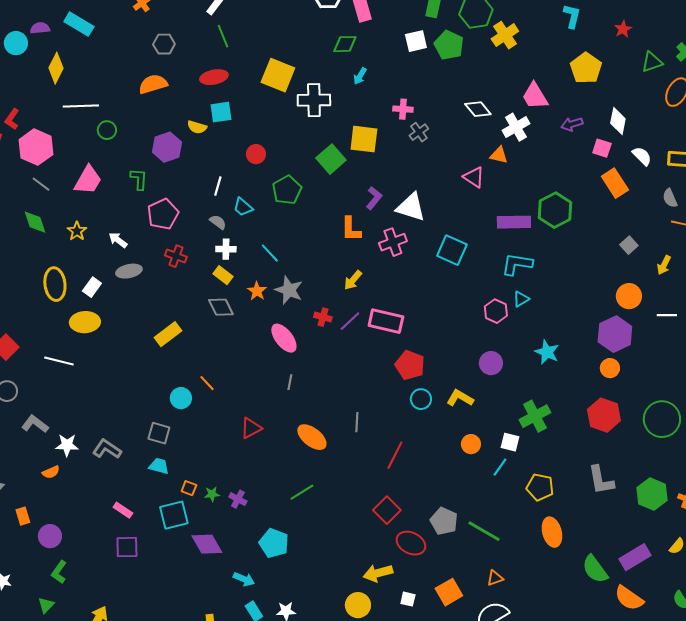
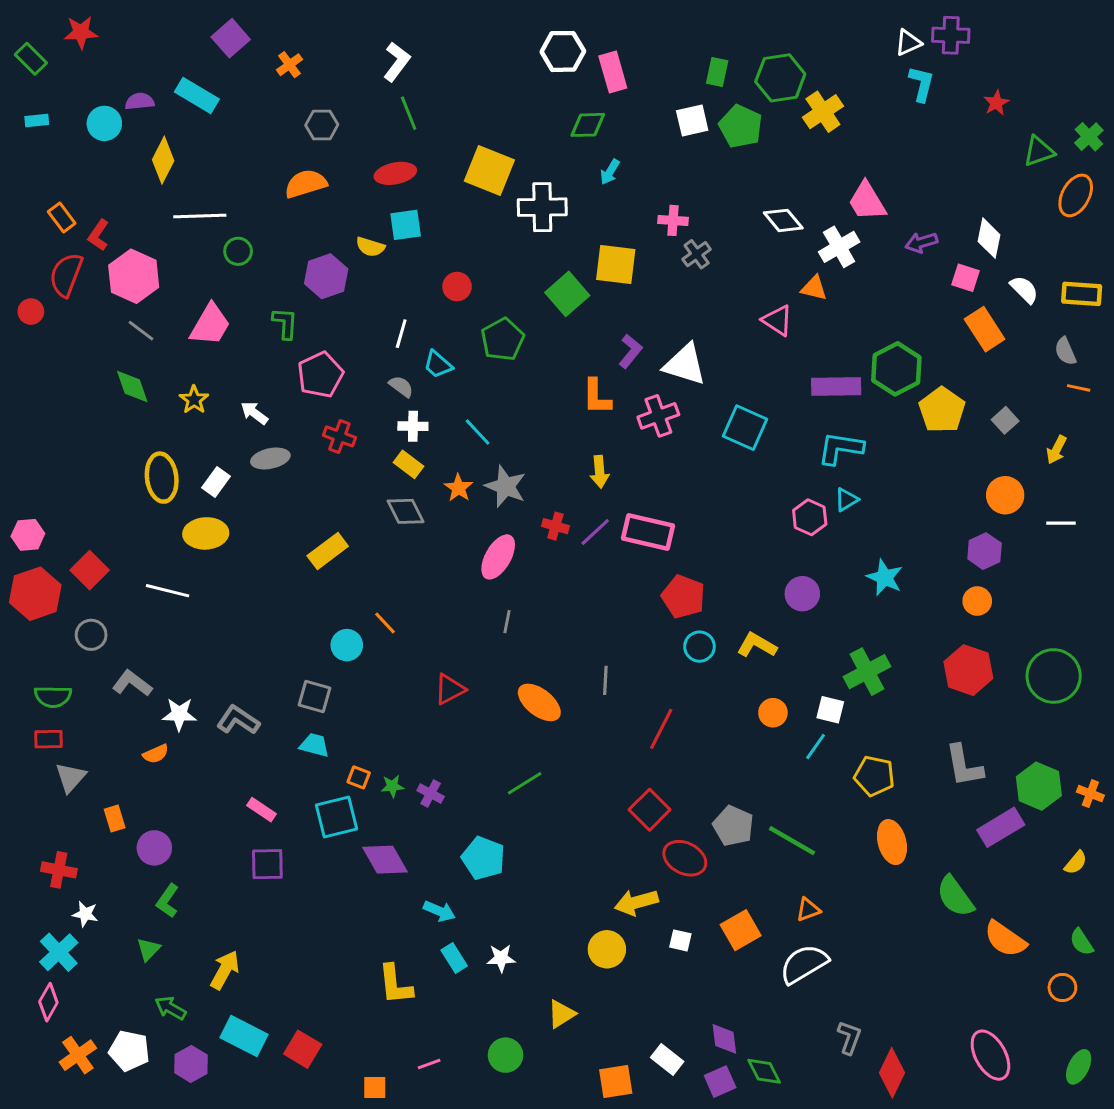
yellow pentagon: (586, 68) -> (942, 410), moved
yellow arrow: (353, 280) -> (600, 472), turned -45
purple hexagon: (615, 334) -> (985, 551), size x0.7
pink ellipse: (284, 338) -> (498, 557), turned 68
purple rectangle: (635, 557) -> (1001, 827), moved

